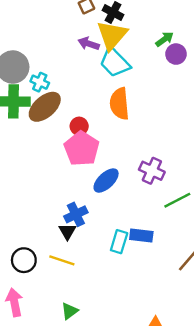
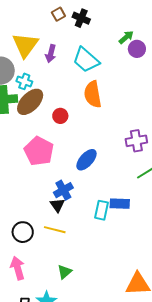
yellow triangle: (112, 35) -> (25, 45), moved
purple arrow: (89, 44) -> (51, 54), moved, turned -90
pink pentagon: (82, 149) -> (39, 151), moved
purple cross: (152, 171) -> (136, 141), moved, turned -30

